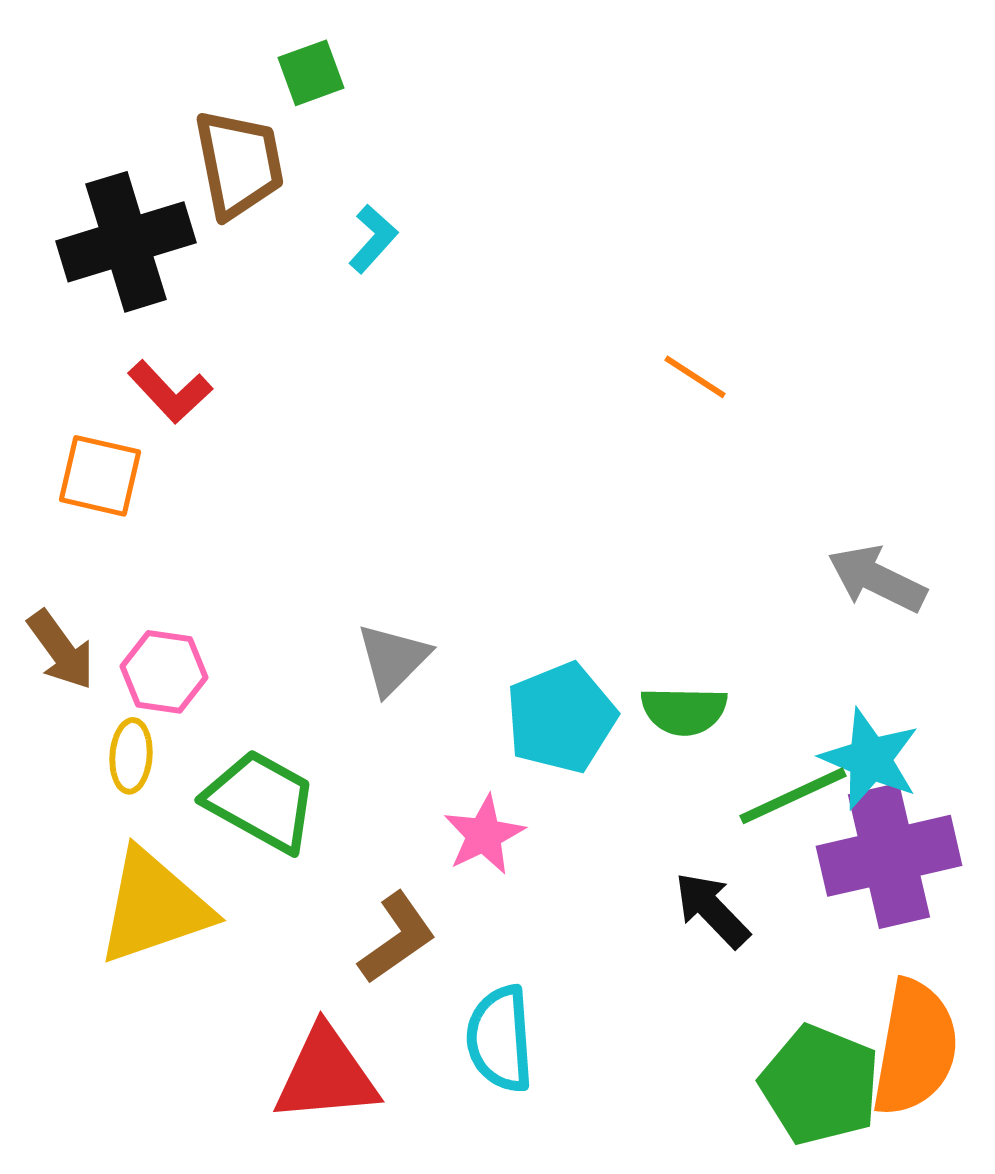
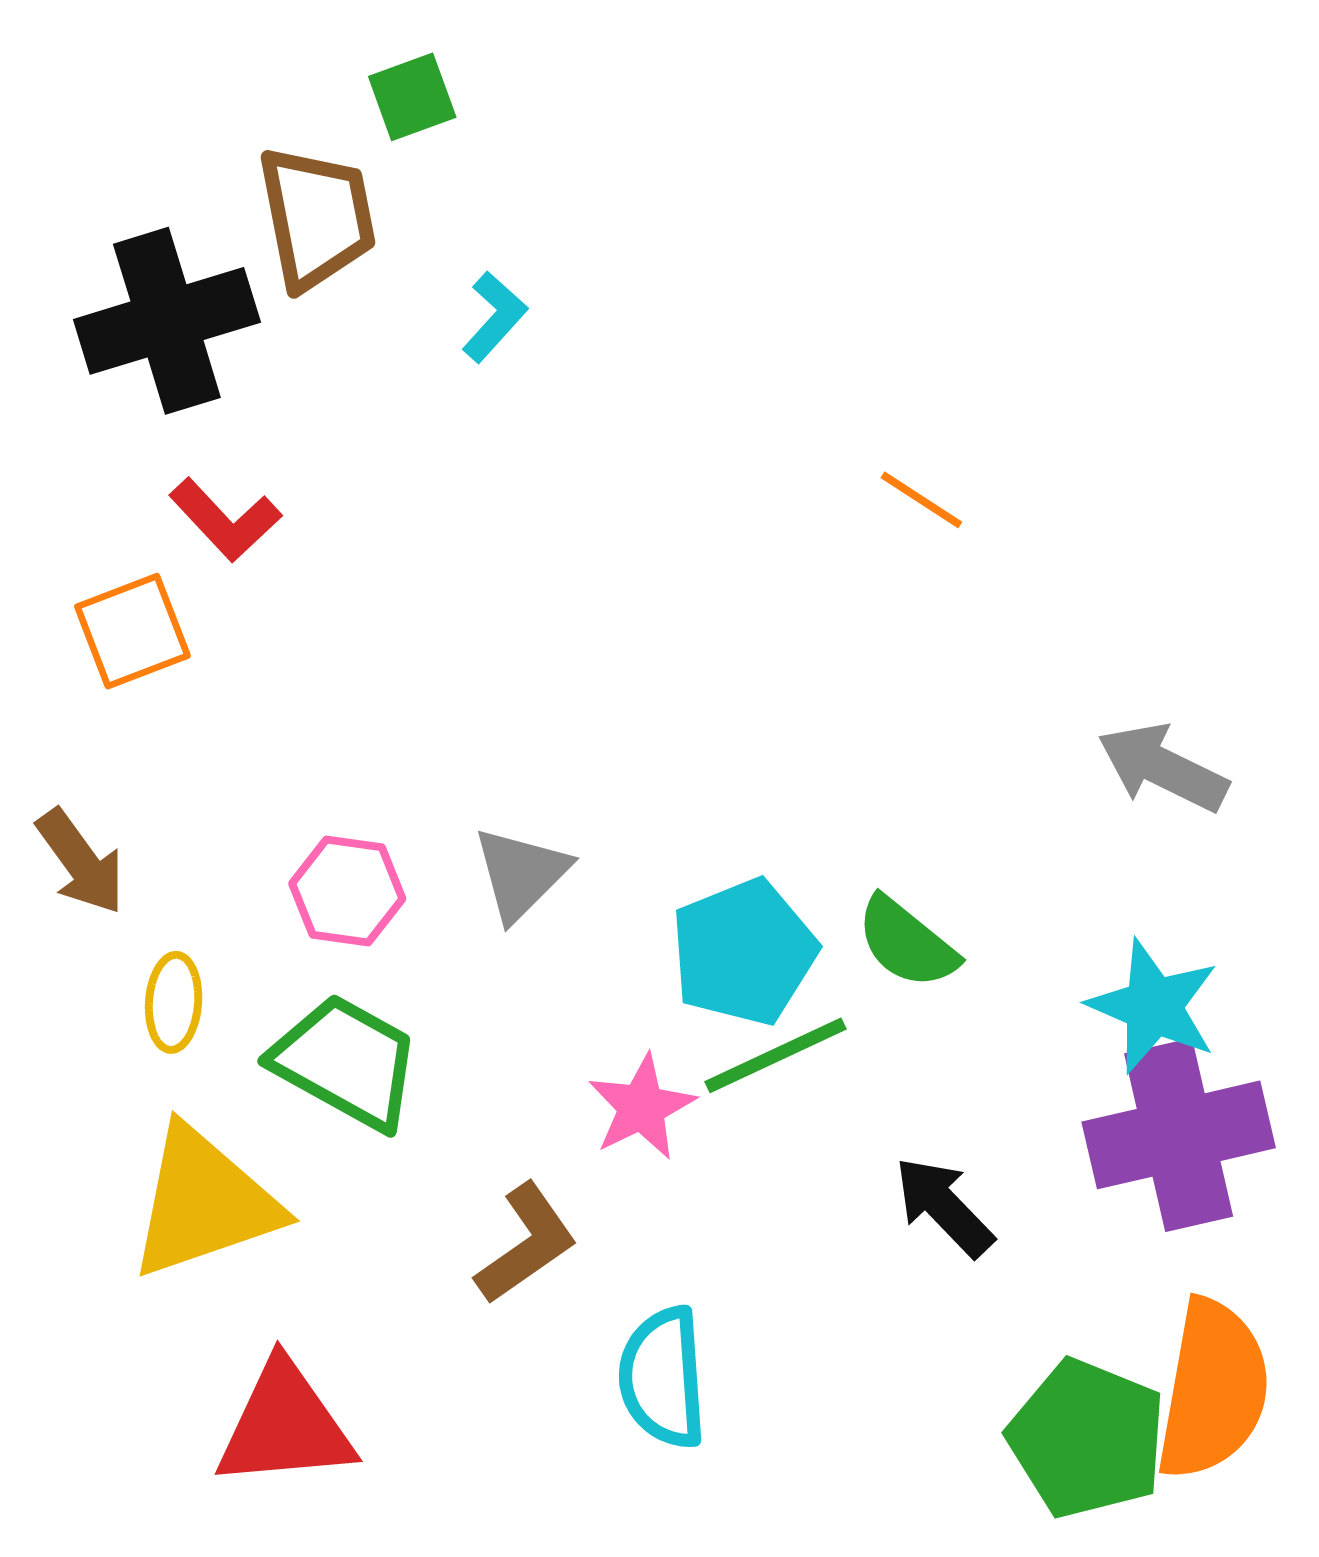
orange square: (100, 476) -> (132, 631), turned -34
pink hexagon: (164, 672) -> (347, 891), moved
green semicircle: (684, 711) -> (907, 943), turned 38
green line: (793, 796) -> (776, 1055), moved
red triangle: (326, 1075) -> (285, 1425), moved

